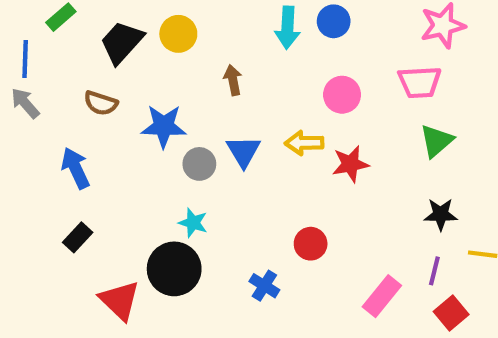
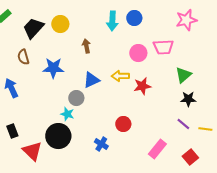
pink trapezoid: (420, 82) -> (163, 47), moved
brown semicircle: (101, 103) -> (23, 57), turned 56
blue triangle: (243, 151) -> (91, 80), turned 36
gray circle: (199, 164) -> (76, 98), moved
black star: (441, 214) -> (188, 99), moved
black rectangle: (78, 237) -> (12, 131), moved, turned -64
purple line: (434, 271) -> (183, 124), moved, turned -64

